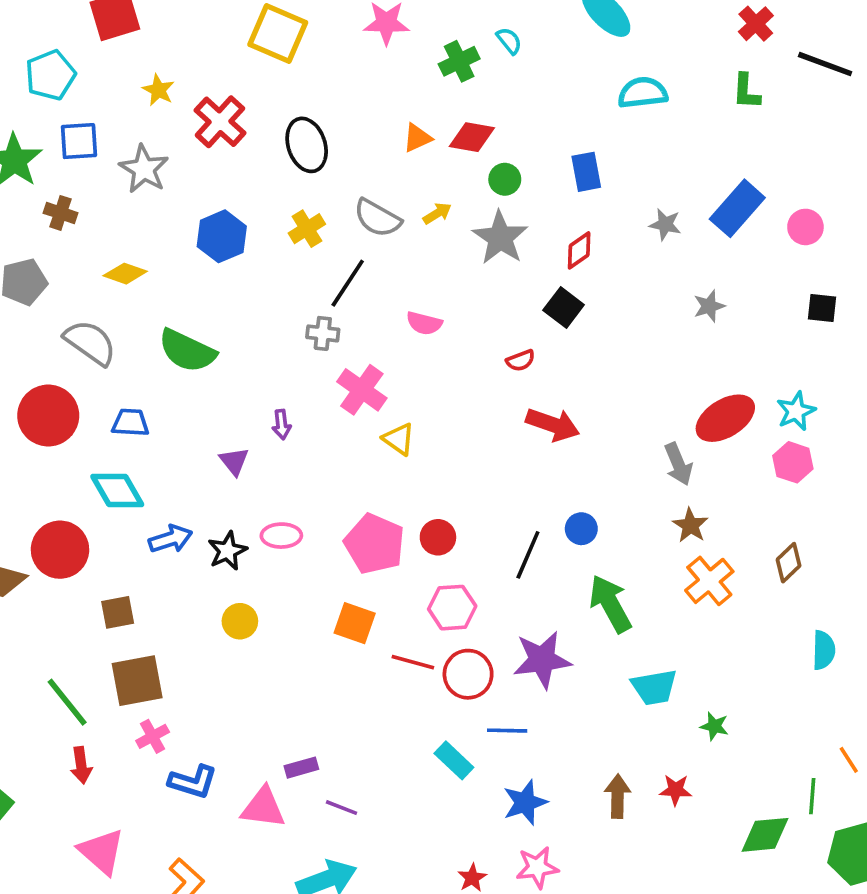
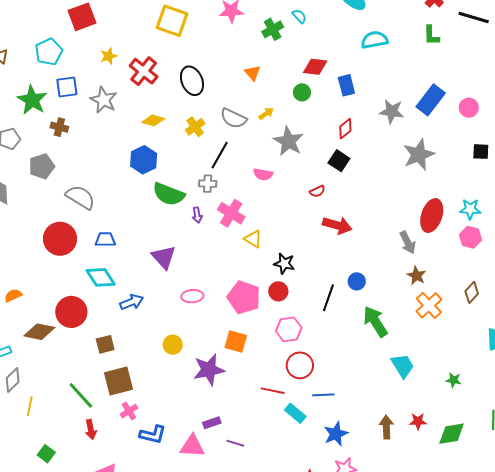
yellow star: (158, 90) -> (109, 56), turned 30
red diamond: (472, 137) -> (315, 67), moved
orange triangle: (417, 138) -> (252, 73), turned -42
gray star: (665, 224) -> (392, 111), size x1.4
blue hexagon: (222, 236) -> (144, 160), moved
gray star: (500, 238) -> (288, 141), moved
yellow diamond: (125, 274) -> (153, 120), moved
gray star: (709, 306) -> (419, 155), size x1.8
green semicircle: (187, 351) -> (169, 194), moved
cyan star: (796, 411) -> (470, 209), turned 30
red ellipse: (725, 418) -> (432, 216), turned -36
purple arrow: (282, 425) -> (197, 215), moved
purple triangle: (234, 461) -> (164, 257), size x1.5
black star: (227, 551) -> (284, 264), moved, turned -30
purple star: (542, 660) -> (209, 370), moved
red line: (413, 662) -> (273, 391), moved
cyan trapezoid: (654, 687) -> (403, 366), turned -108
green star: (714, 726) -> (454, 380), moved
green diamond: (765, 835) -> (452, 434), moved

